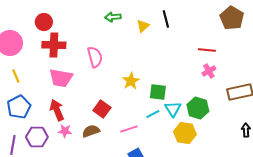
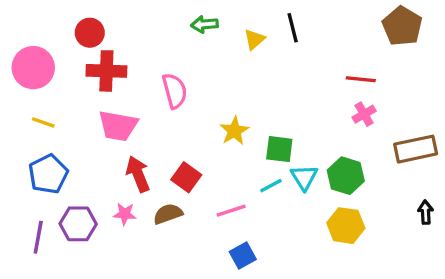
yellow line: (16, 76) -> (43, 122), turned -48
red arrow: (57, 110) -> (138, 174), moved
yellow hexagon: (185, 133) -> (346, 226), moved

